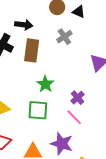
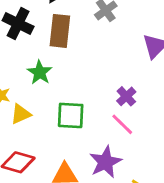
green star: (45, 84) -> (40, 72), moved
purple star: (62, 144) -> (105, 162), turned 30

